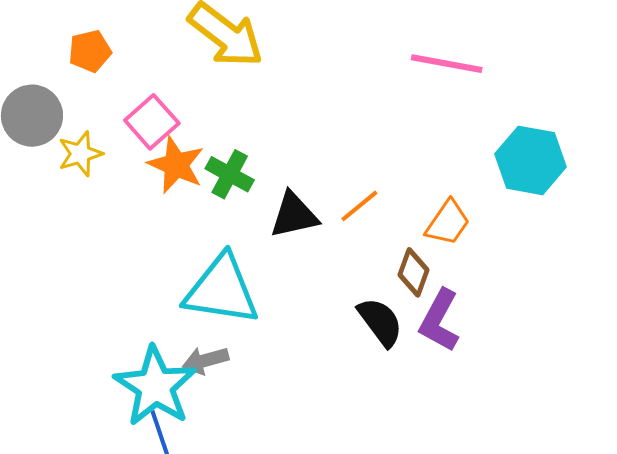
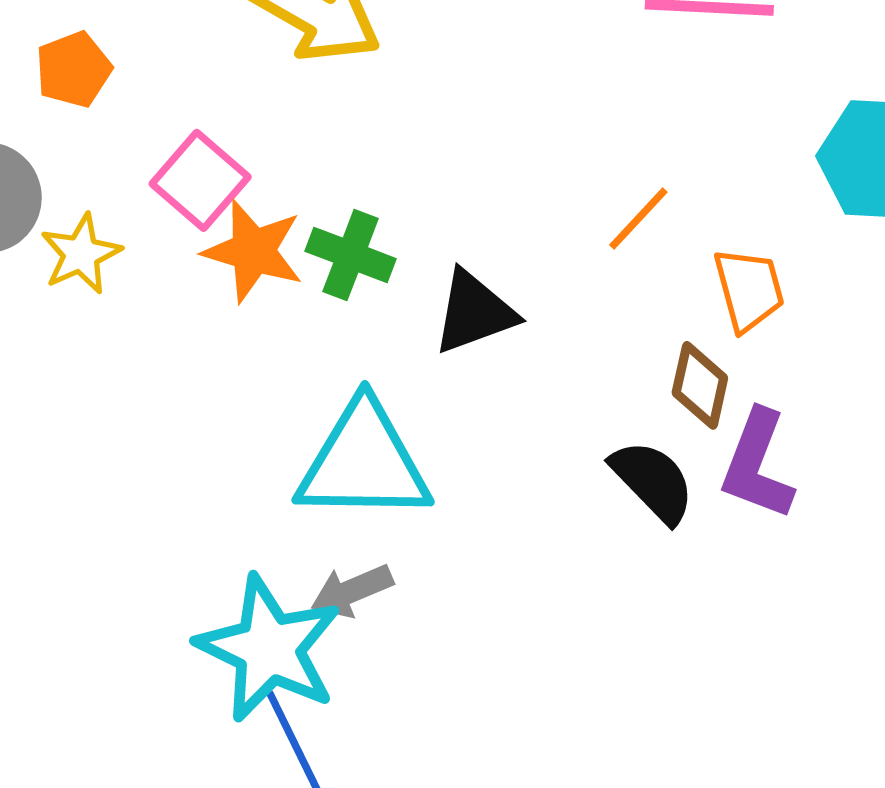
orange line: (359, 206) -> (638, 218), moved
orange trapezoid: (448, 223) -> (749, 289), turned -42

